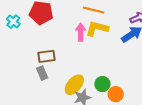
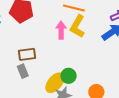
yellow L-shape: (97, 28) -> (77, 26), turned -75
green circle: (102, 84) -> (69, 76), moved

